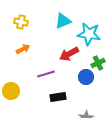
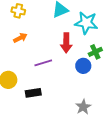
red arrow: (69, 54) -> (66, 43), turned -60
black rectangle: (58, 97) -> (33, 93), moved

